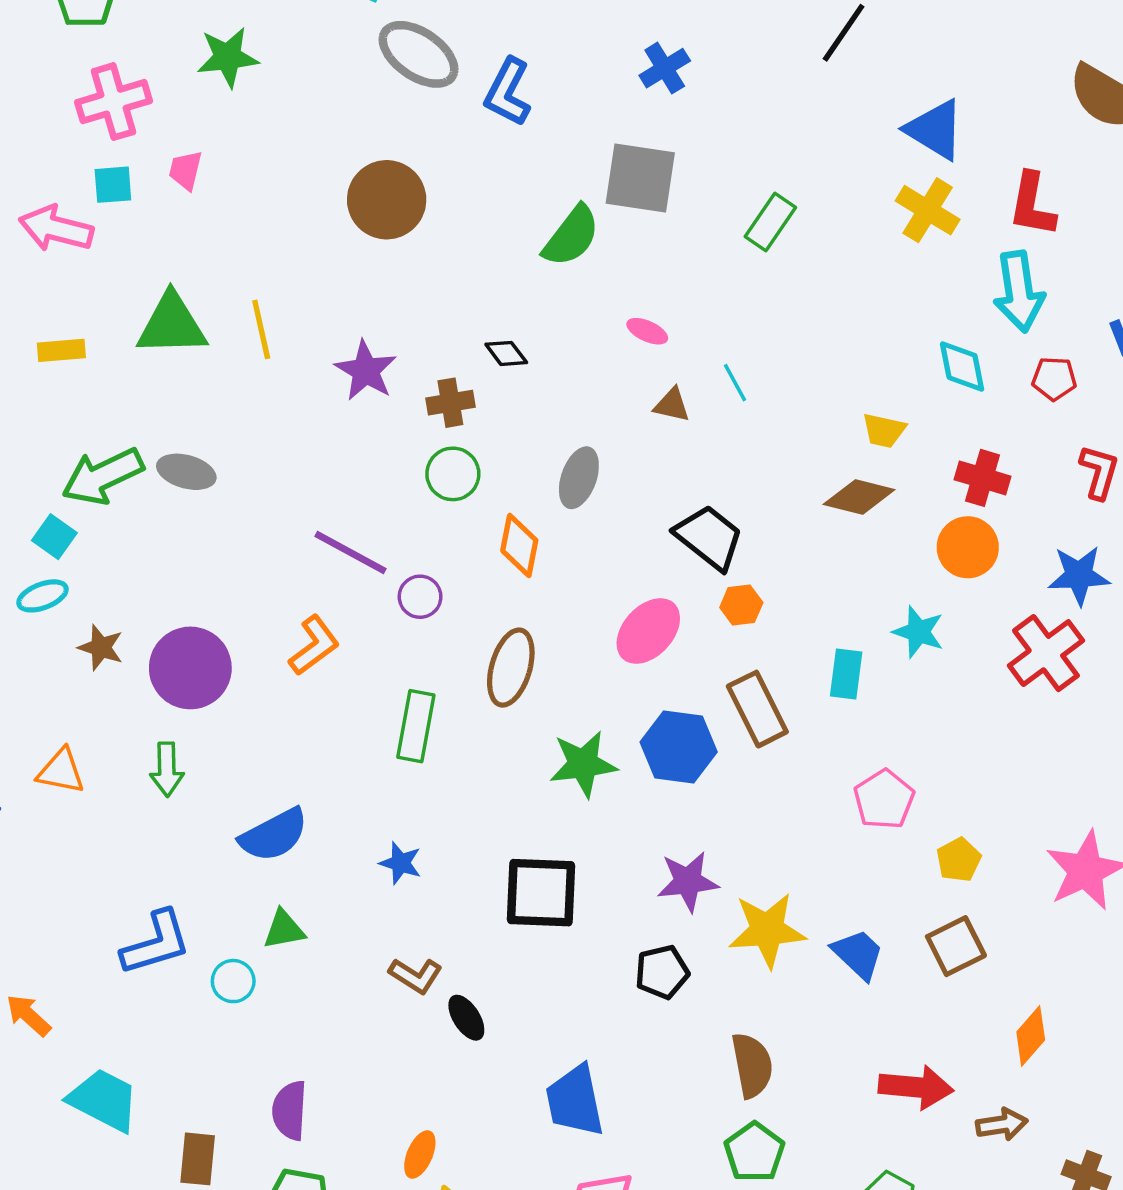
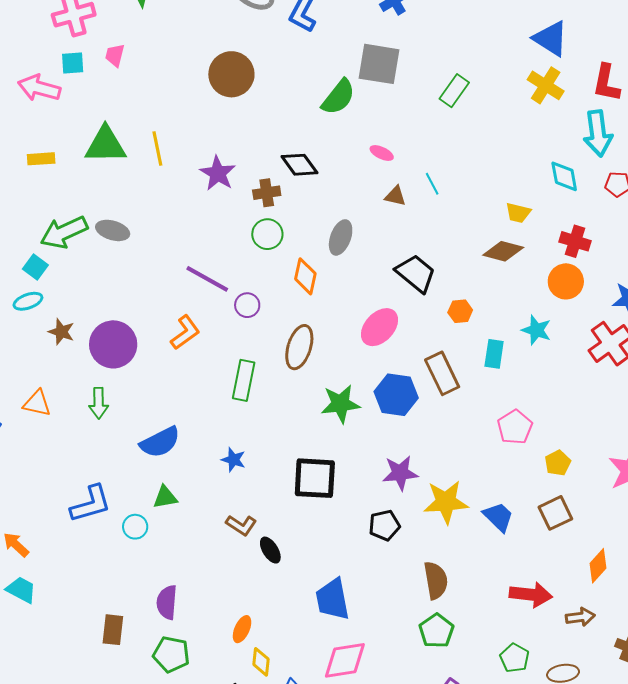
black diamond: (506, 353) -> (300, 165), size x1.5
orange hexagon: (741, 605) -> (460, 311), moved
cyan trapezoid: (104, 1100) -> (21, 590), moved, size x0.7

